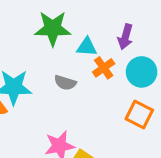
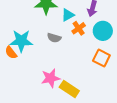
cyan triangle: (87, 47) -> (68, 15), turned -32

